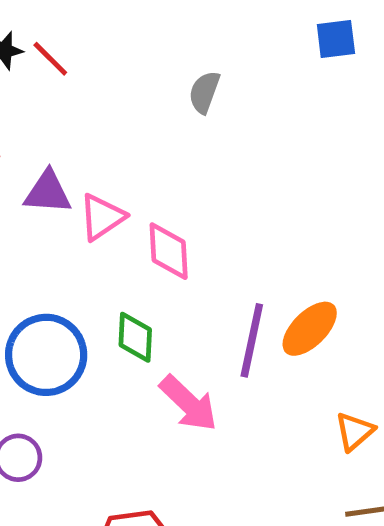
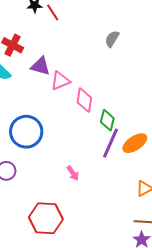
green diamond: (135, 337) -> (107, 120), moved
pink arrow: (189, 403) -> (73, 173), moved, size x0.6

